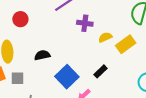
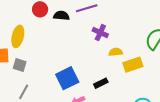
black semicircle: (42, 55) -> (61, 16), moved

